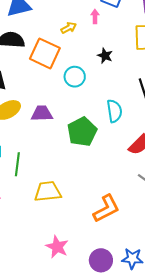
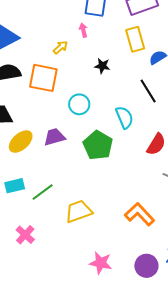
cyan circle: (75, 77) -> (79, 104), moved
green line: (17, 164) -> (43, 192), turned 60
orange L-shape: (106, 209) -> (140, 214), turned -92

